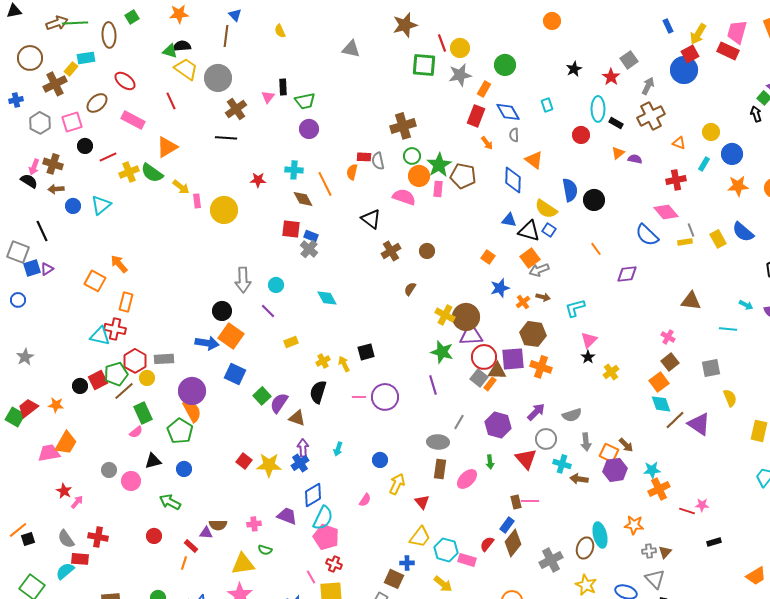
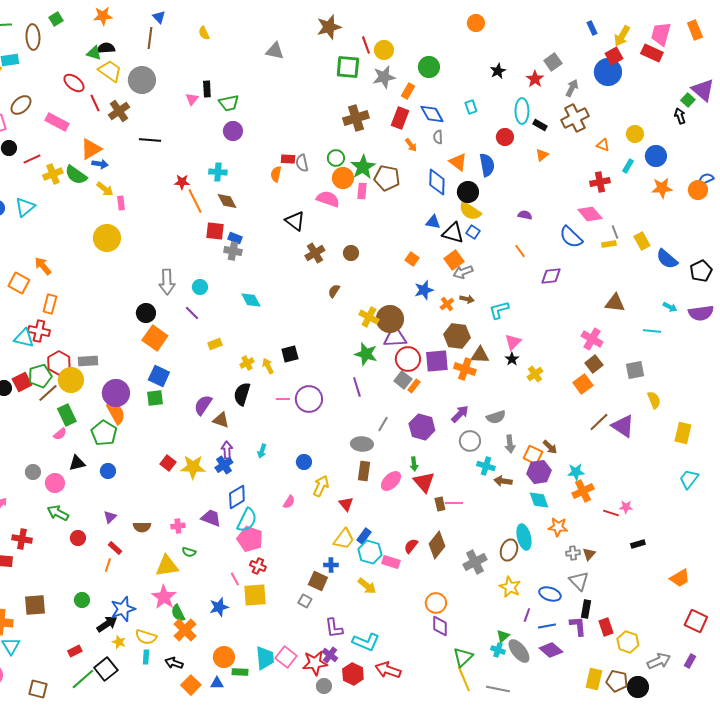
red ellipse: (125, 81) -> (74, 83), moved
brown cross: (236, 109) -> (119, 111), moved
brown cross: (403, 126) -> (356, 118), moved
purple semicircle: (635, 159) -> (525, 215), moved
orange line: (325, 184) -> (195, 201), moved
blue semicircle: (570, 190) -> (487, 165), moved
black circle: (594, 200) -> (468, 192), moved
yellow circle: (224, 210) -> (107, 238), moved
blue semicircle: (743, 232) -> (667, 259), moved
gray cross: (309, 249) -> (233, 251), turned -30
pink cross: (668, 337) -> (592, 339), size x1.5
blue arrow: (207, 343) -> (100, 164), moved, size x0.7
brown triangle: (497, 371) -> (480, 355), moved
yellow circle: (147, 378) -> (71, 380), size x1.6
green square: (262, 396) -> (155, 398), moved, turned 36
cyan diamond: (661, 404) -> (539, 500), moved
red triangle: (526, 459) -> (424, 482), moved
green arrow: (170, 502) -> (58, 513), moved
blue rectangle: (507, 525) -> (364, 536), moved
purple triangle: (206, 533) -> (110, 517), moved, turned -48

